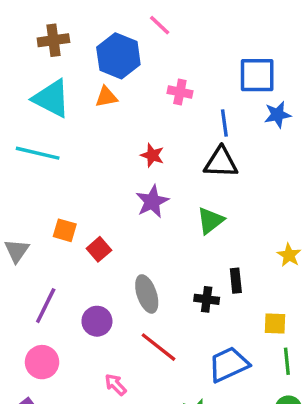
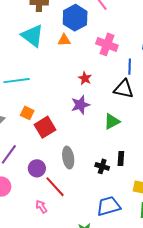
pink cross: (180, 92) -> (107, 44), size x1.5
cyan line: (38, 153) -> (17, 81), moved, turned -30
red square: (99, 249) -> (45, 127), size x1.5
red line: (159, 347) -> (55, 187), moved

